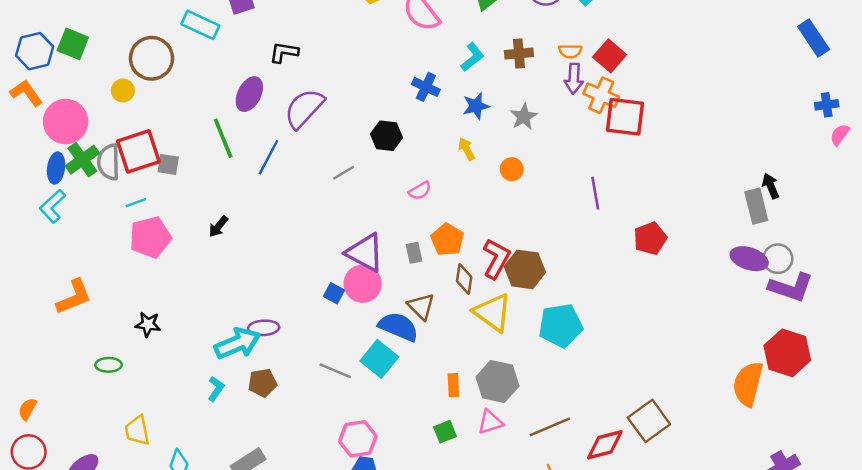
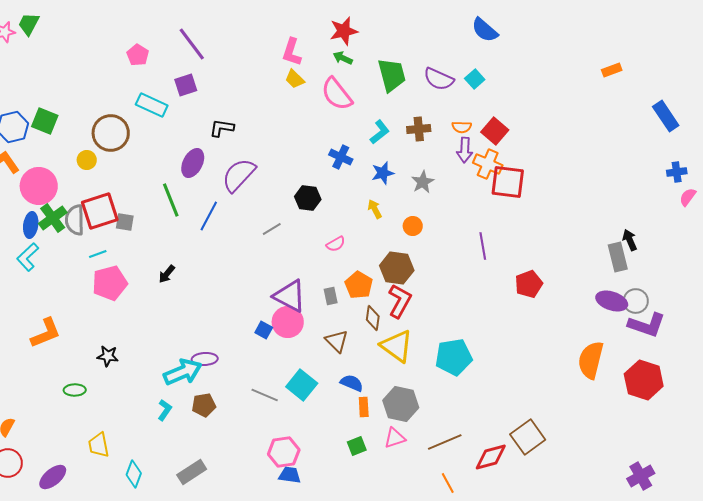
brown hexagon: (525, 269) -> (397, 268), moved
blue semicircle: (398, 327) -> (352, 383), moved, size x0.7
orange semicircle: (748, 384) -> (591, 360), moved

